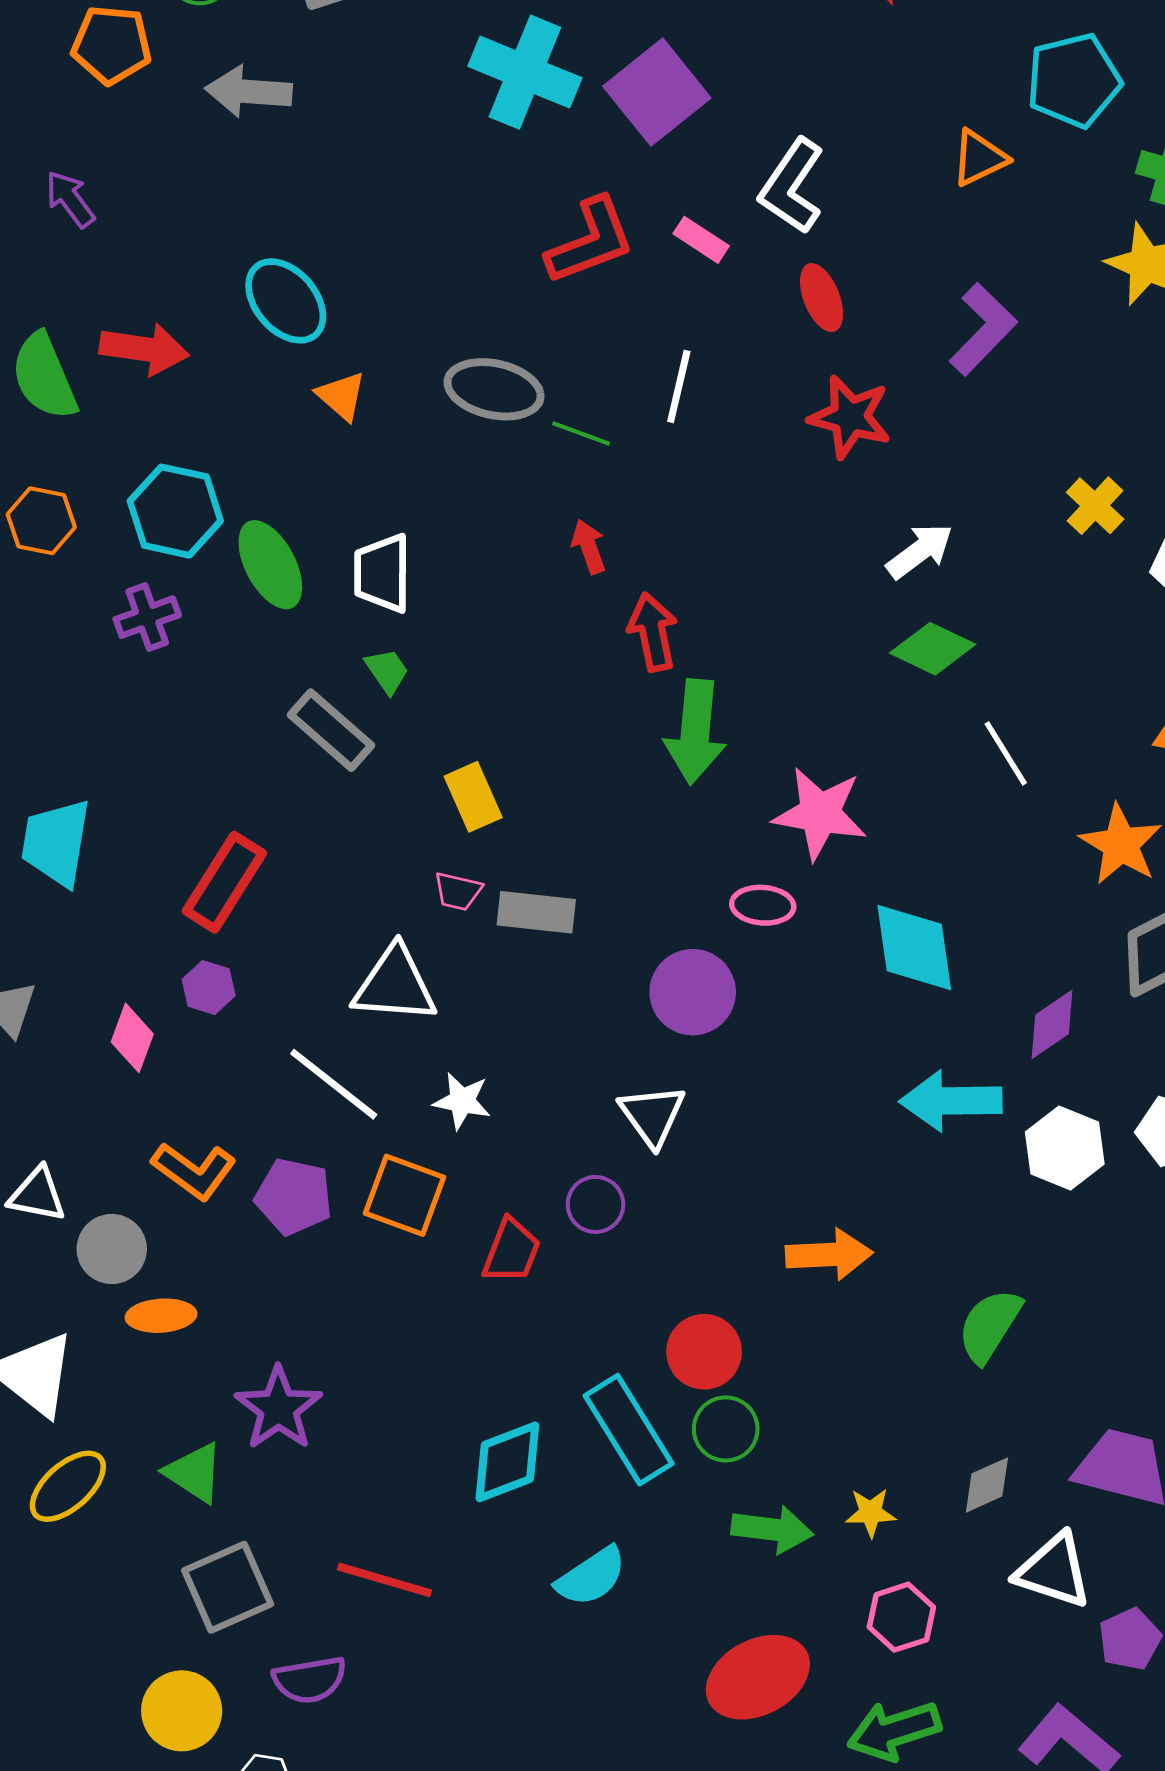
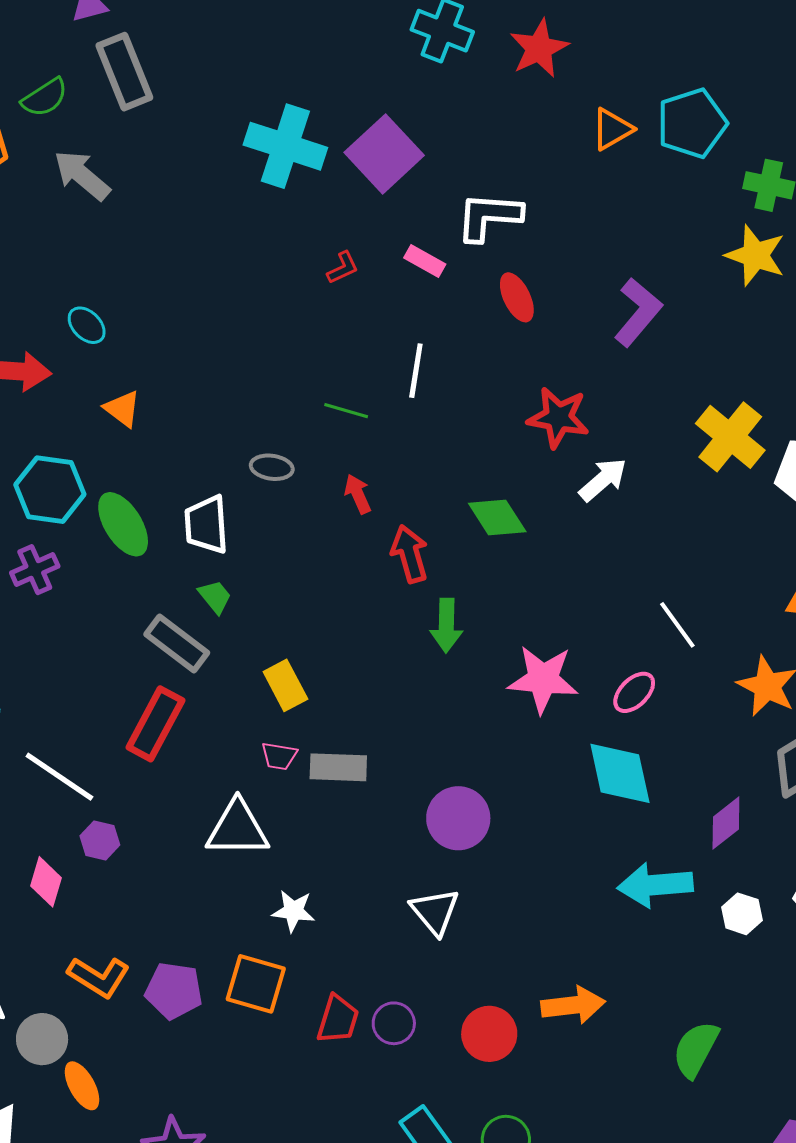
gray arrow: (249, 91) -> (82, 175), turned 40
orange triangle: (979, 158) -> (612, 129), moved
white L-shape: (792, 186) -> (489, 217), turned 64
red L-shape: (590, 241) -> (343, 268), size x0.5
cyan ellipse: (286, 301) -> (87, 325), moved, size x0.6
gray ellipse: (494, 389) -> (272, 467), moved, size x0.6
orange triangle: (341, 396) -> (122, 409), moved
red star: (850, 417) -> (558, 418), moved
yellow cross: (1095, 506) -> (730, 437), size x1.6
green diamond: (933, 649) -> (497, 517), moved, turned 36
green arrow: (695, 732) -> (446, 625), size x0.7
red rectangle: (224, 882) -> (155, 724), moved
pink ellipse: (763, 905) -> (634, 692), moved, turned -45
white line: (334, 1084) -> (59, 777), moved
white hexagon: (1065, 1148) -> (742, 914), size x0.7
purple circle: (595, 1204) -> (394, 1023), moved
orange ellipse: (161, 1316) -> (82, 1086), turned 69
red circle: (704, 1352) -> (489, 1034), moved

